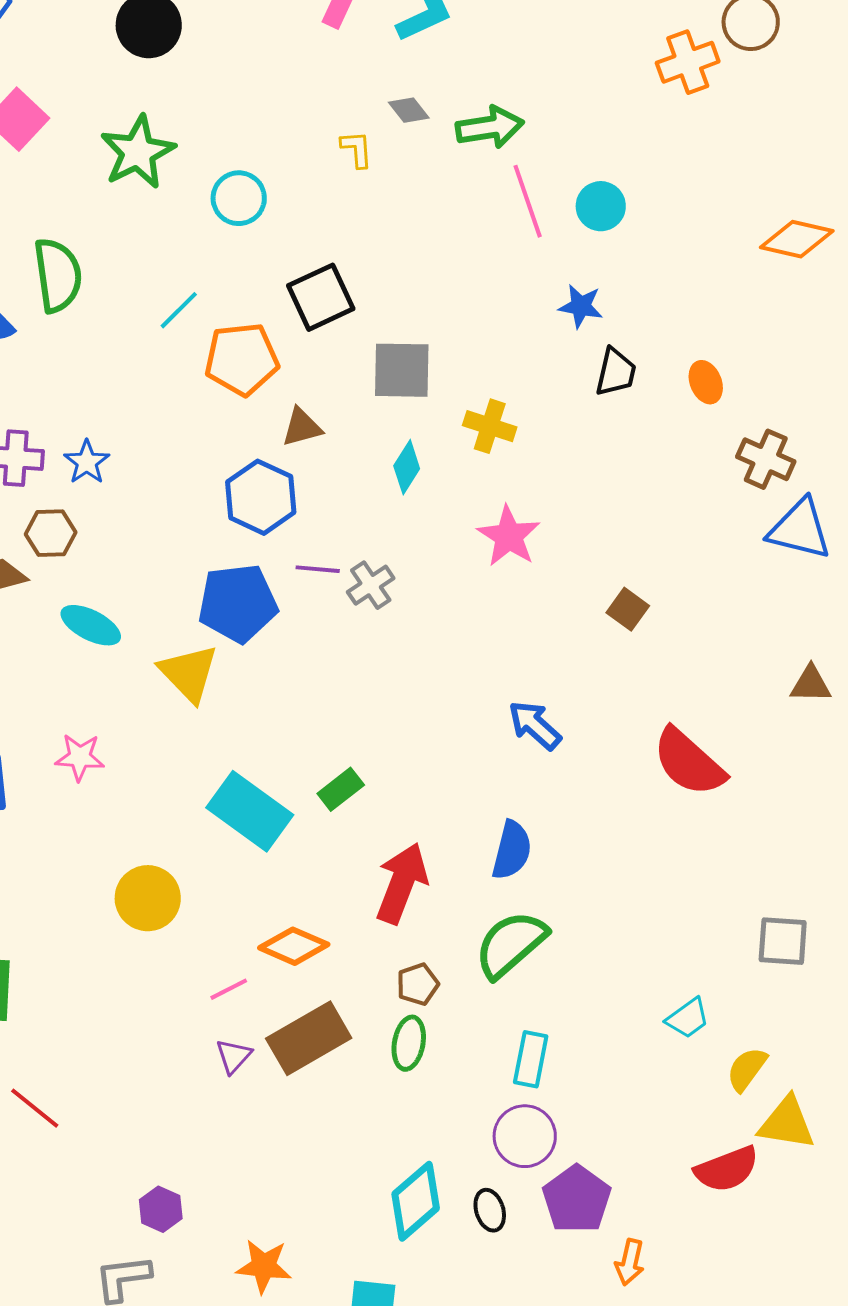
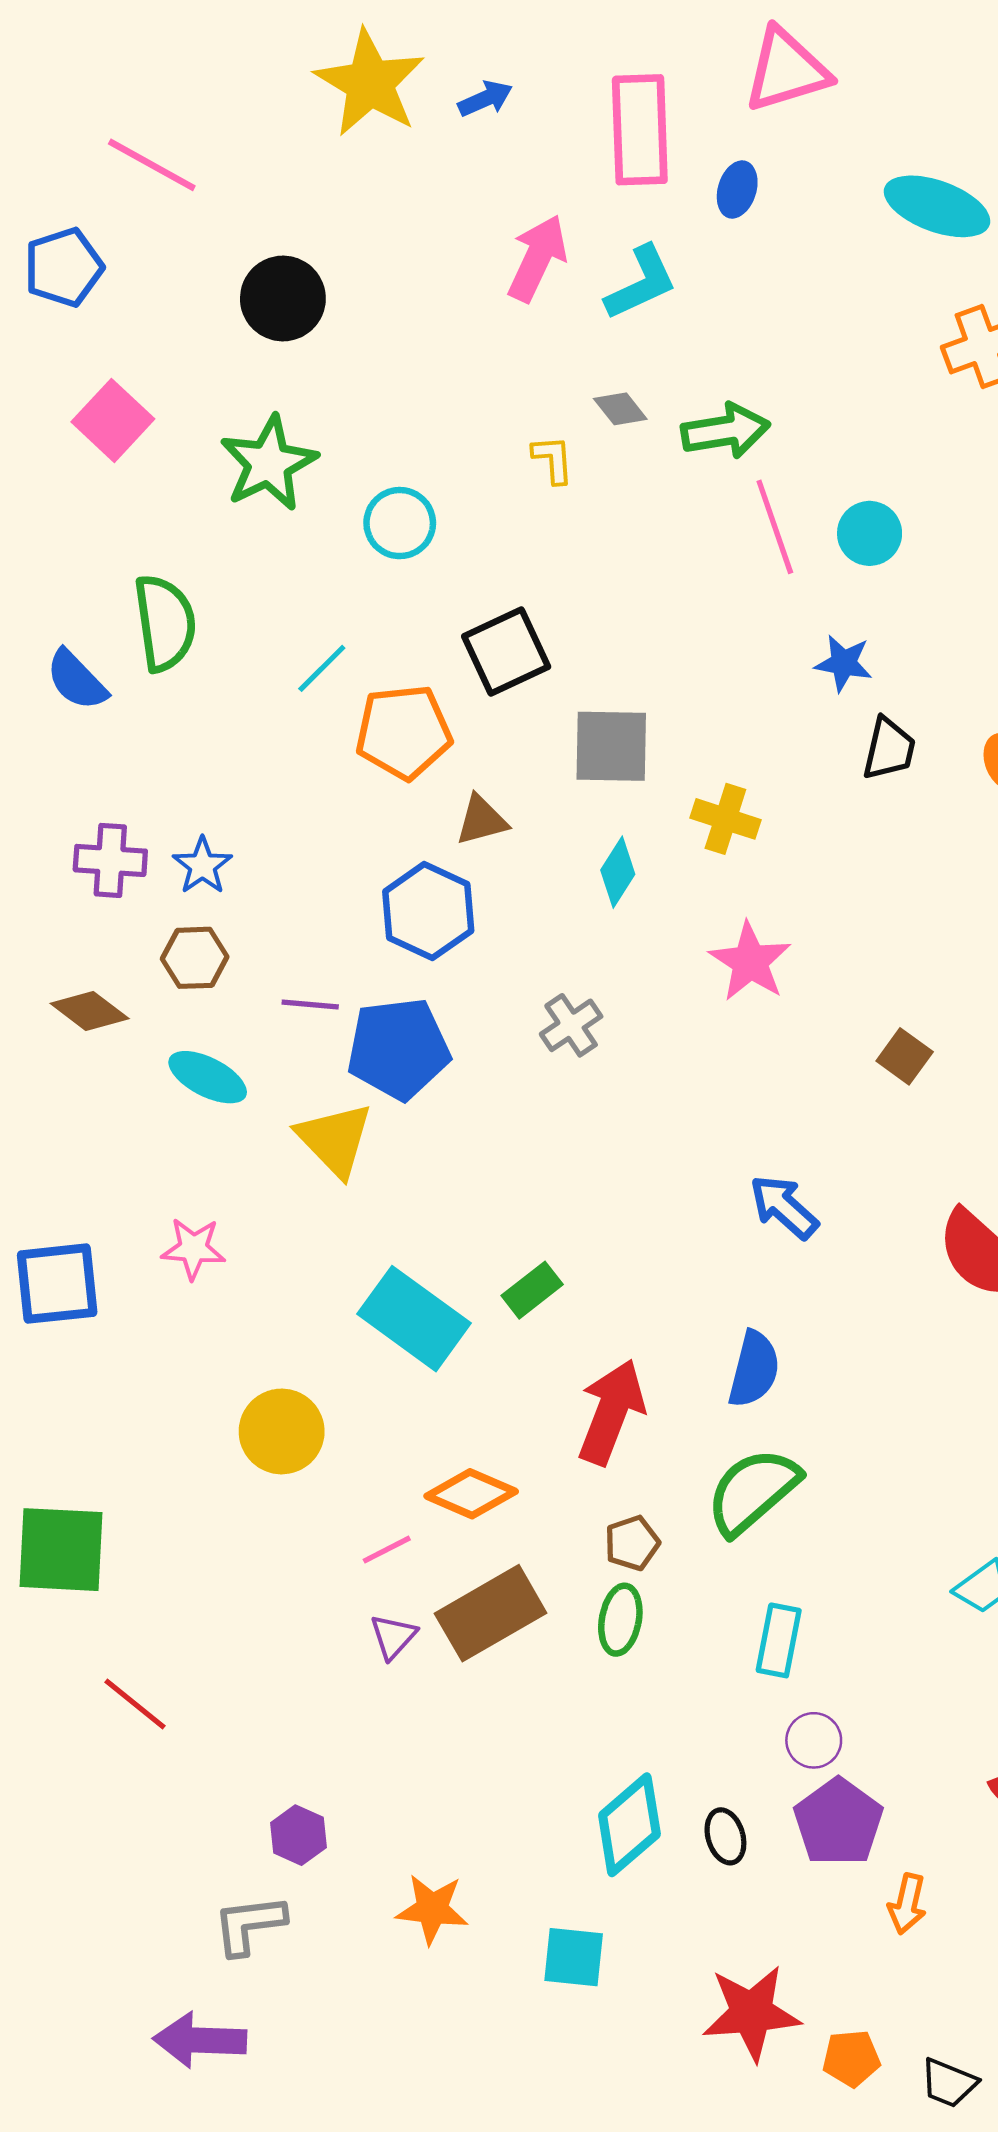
brown hexagon: (51, 533) -> (195, 958), moved
purple line: (318, 569) -> (310, 1004), moved
purple circle: (525, 1136) -> (814, 1740), moved, size x0.7

